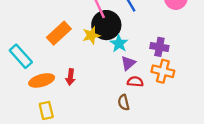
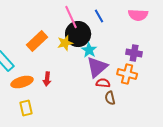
purple cross: (159, 47) -> (134, 53), moved
purple triangle: (128, 63) -> (97, 67), size x1.6
brown semicircle: (124, 102) -> (110, 98), moved

